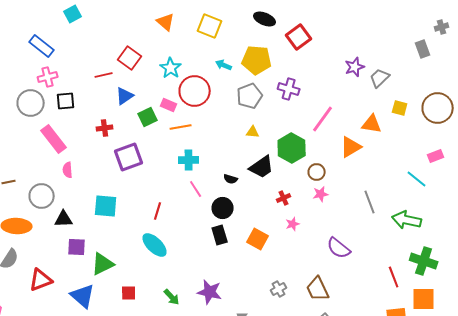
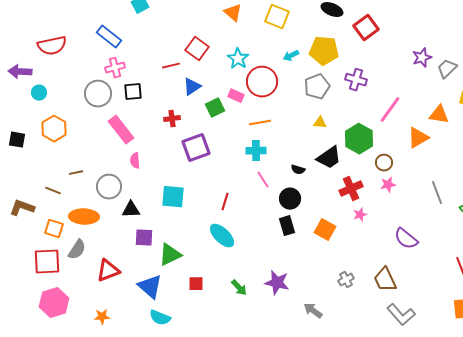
cyan arrow: (224, 65) -> (291, 56), turned -49
orange line: (181, 127) -> (260, 123), moved
red cross: (284, 198) -> (351, 189), size x1.6

